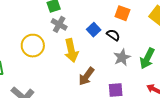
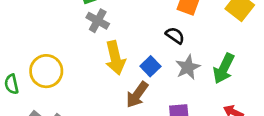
blue square: (94, 30) -> (150, 66), moved
yellow circle: (33, 46) -> (46, 71), moved

